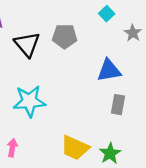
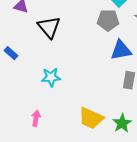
gray pentagon: (65, 36) -> (108, 20), moved
cyan star: (29, 101) -> (51, 77), size x0.7

